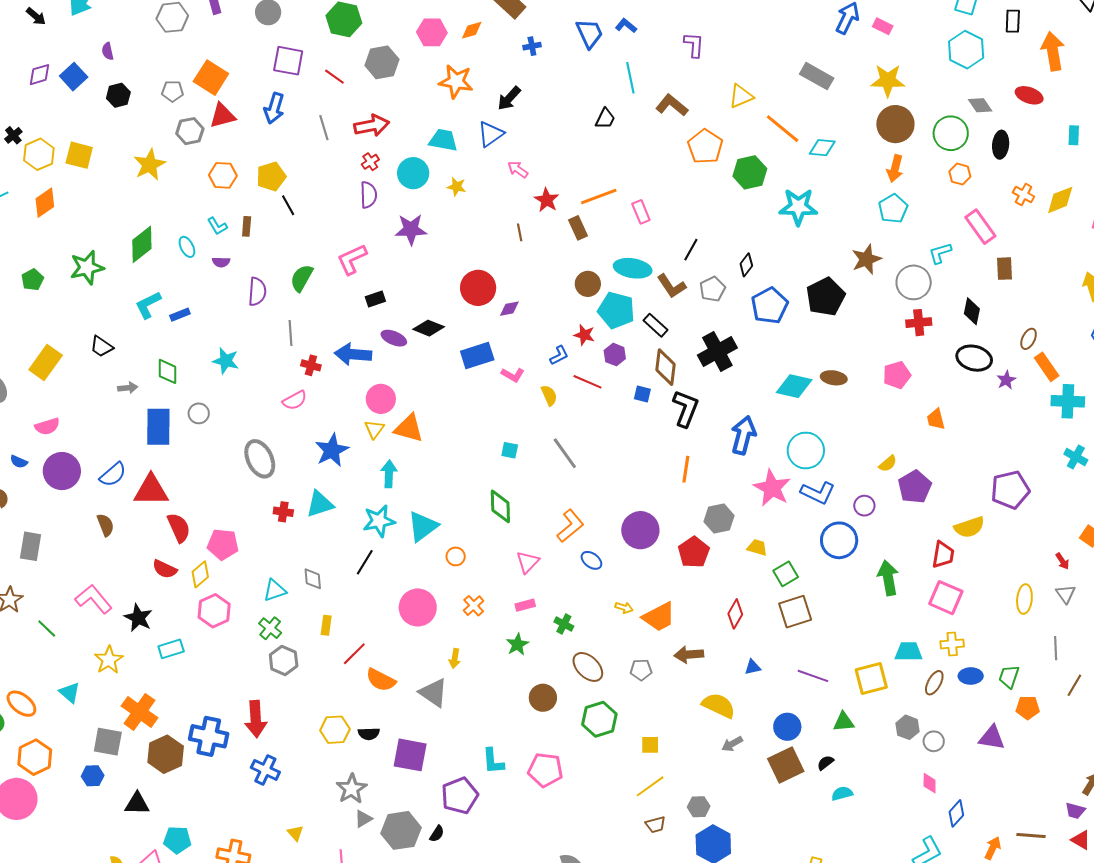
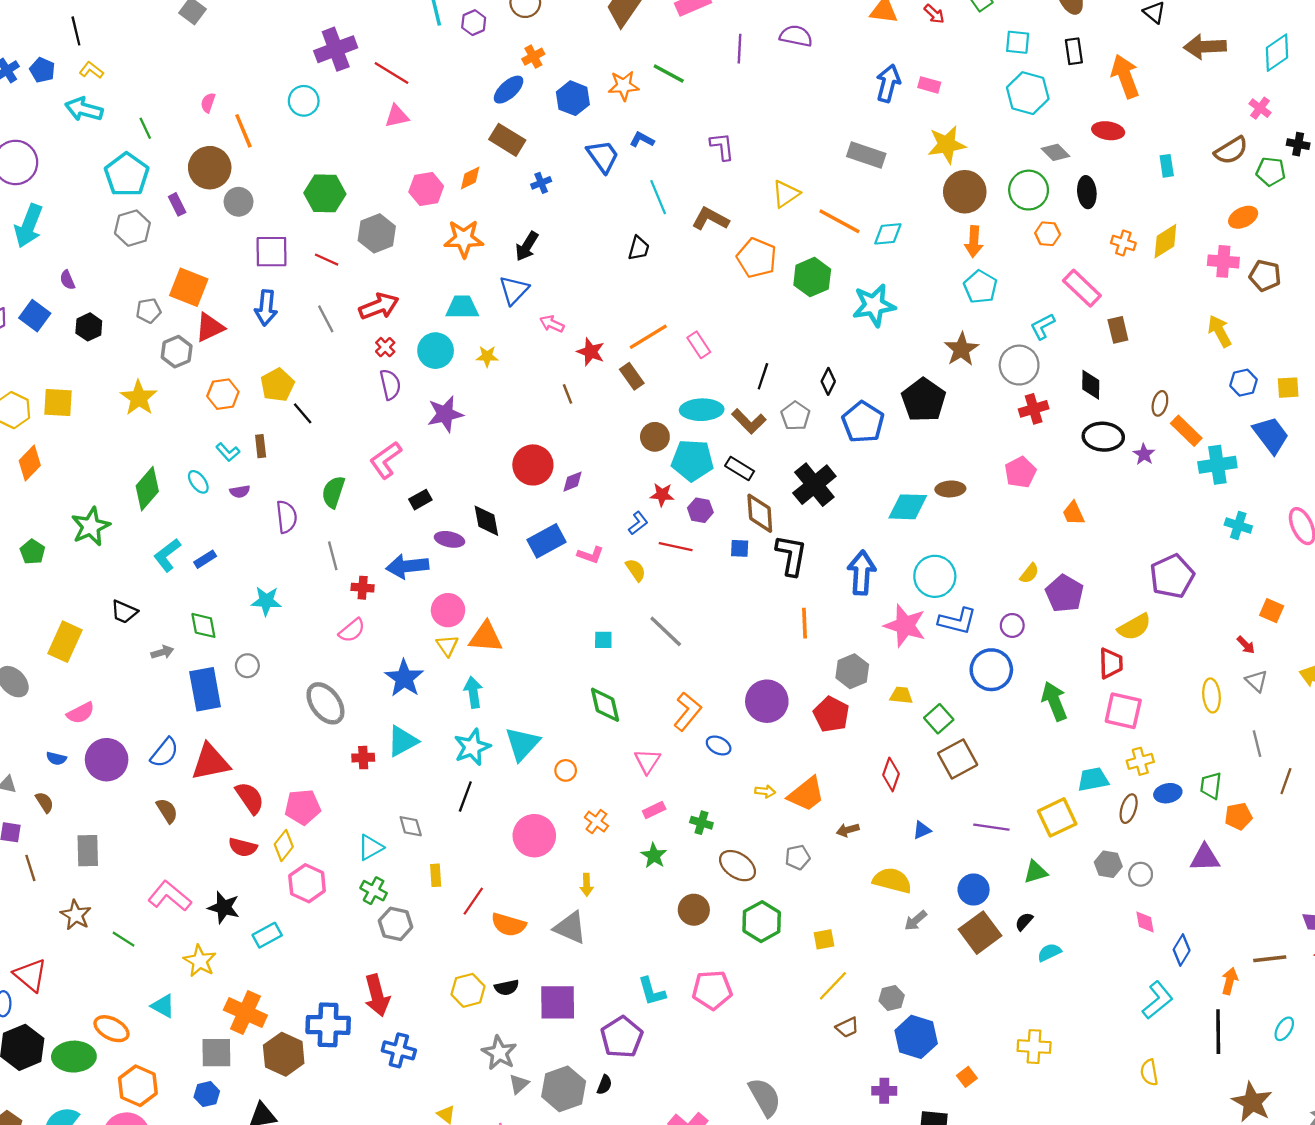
black diamond: (429, 328) -> (486, 521), turned 68
brown arrow: (689, 655) -> (848, 830), size x0.7

